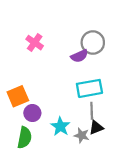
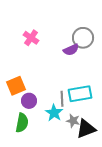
cyan rectangle: (89, 88) -> (80, 94), moved
gray line: (92, 111) -> (62, 99), moved
black triangle: (96, 128) -> (86, 129), moved, size x1.5

